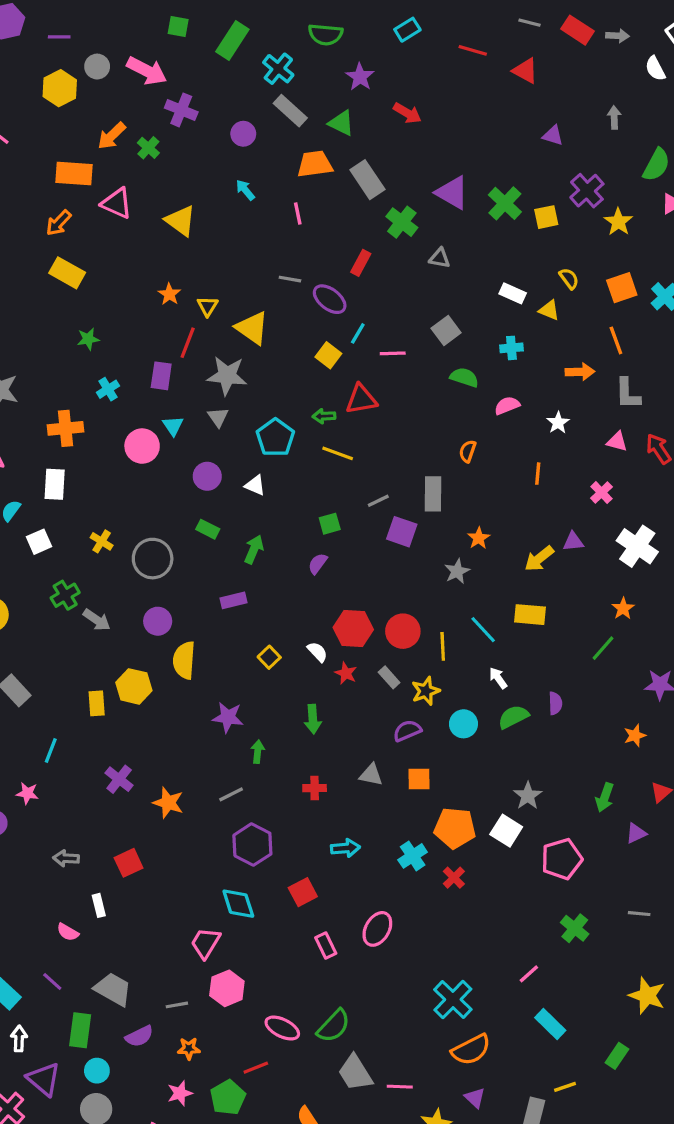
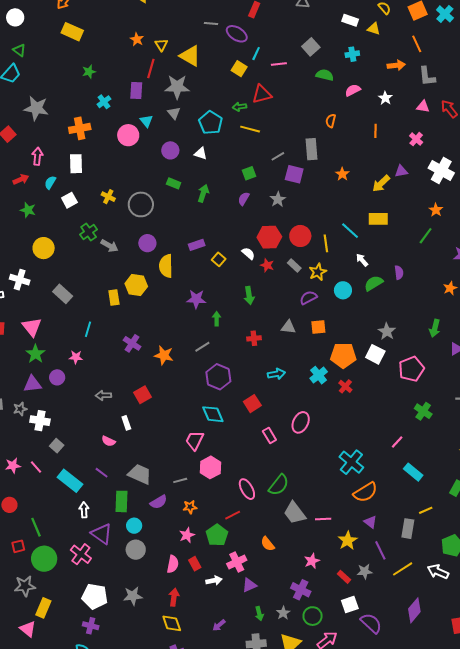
gray star: (457, 571) -> (278, 199), moved
purple rectangle: (233, 600) -> (197, 245), moved
pink ellipse: (282, 1028) -> (247, 489), turned 40

